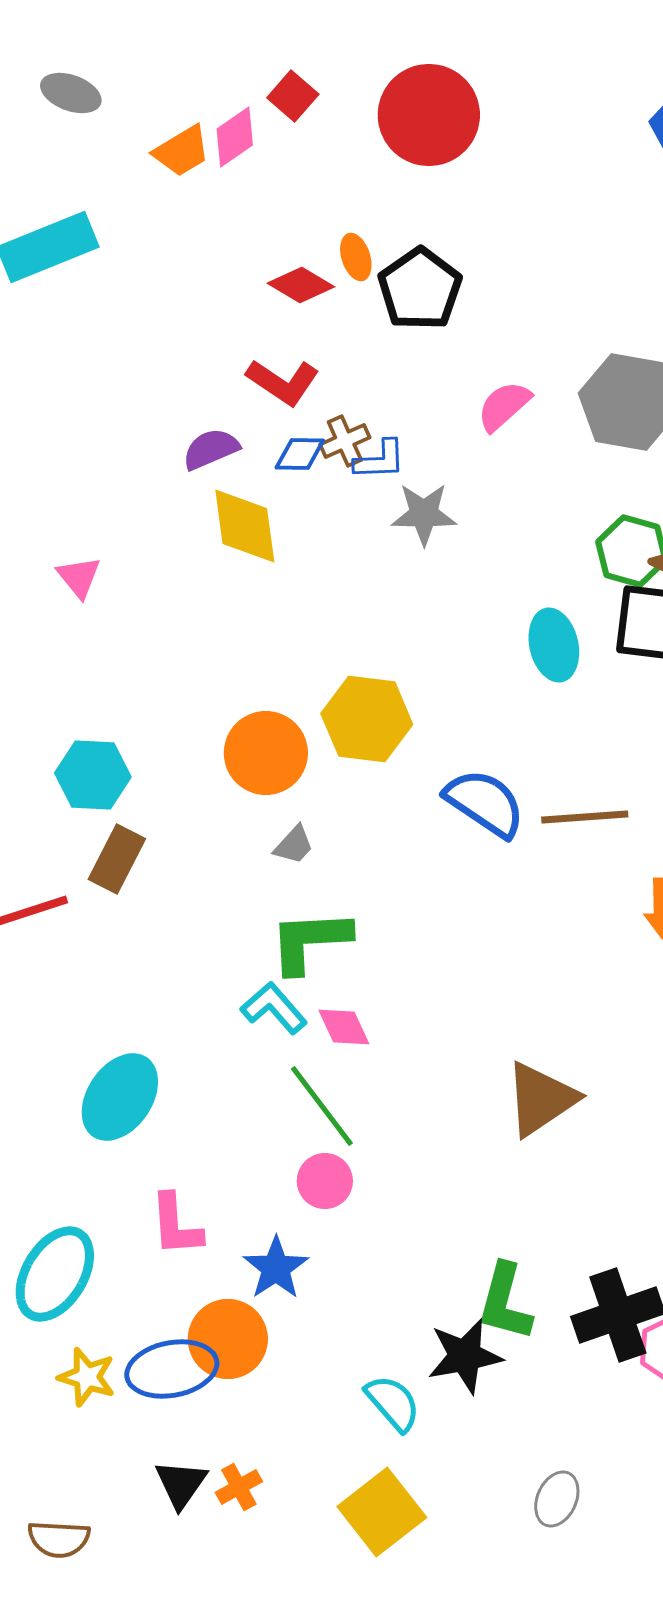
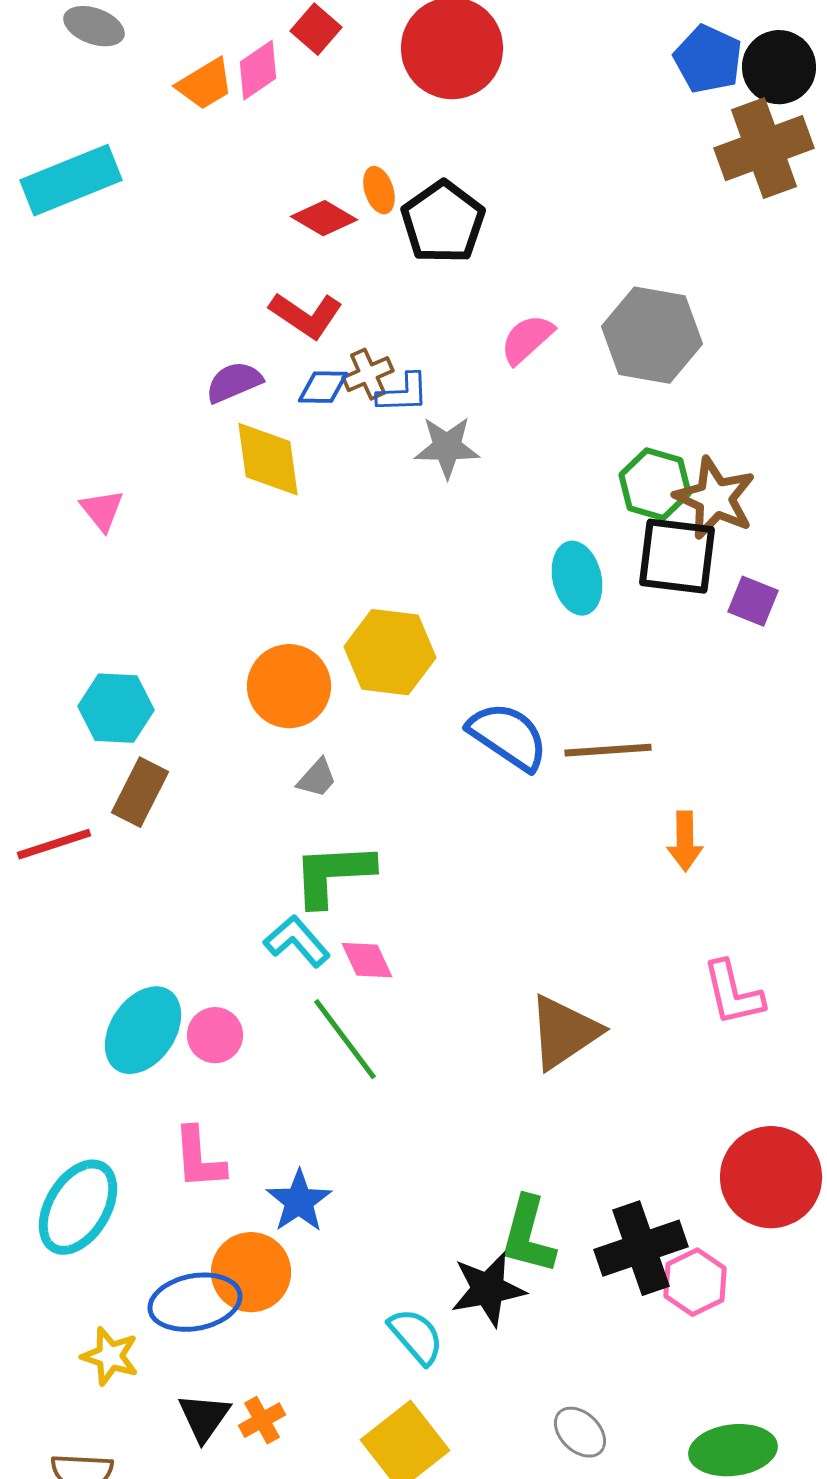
pink circle: (325, 1181) -> (215, 1035), moved
yellow star: (87, 1377) -> (110, 1356), moved
gray ellipse: (557, 1499) -> (580, 1432), turned -70

